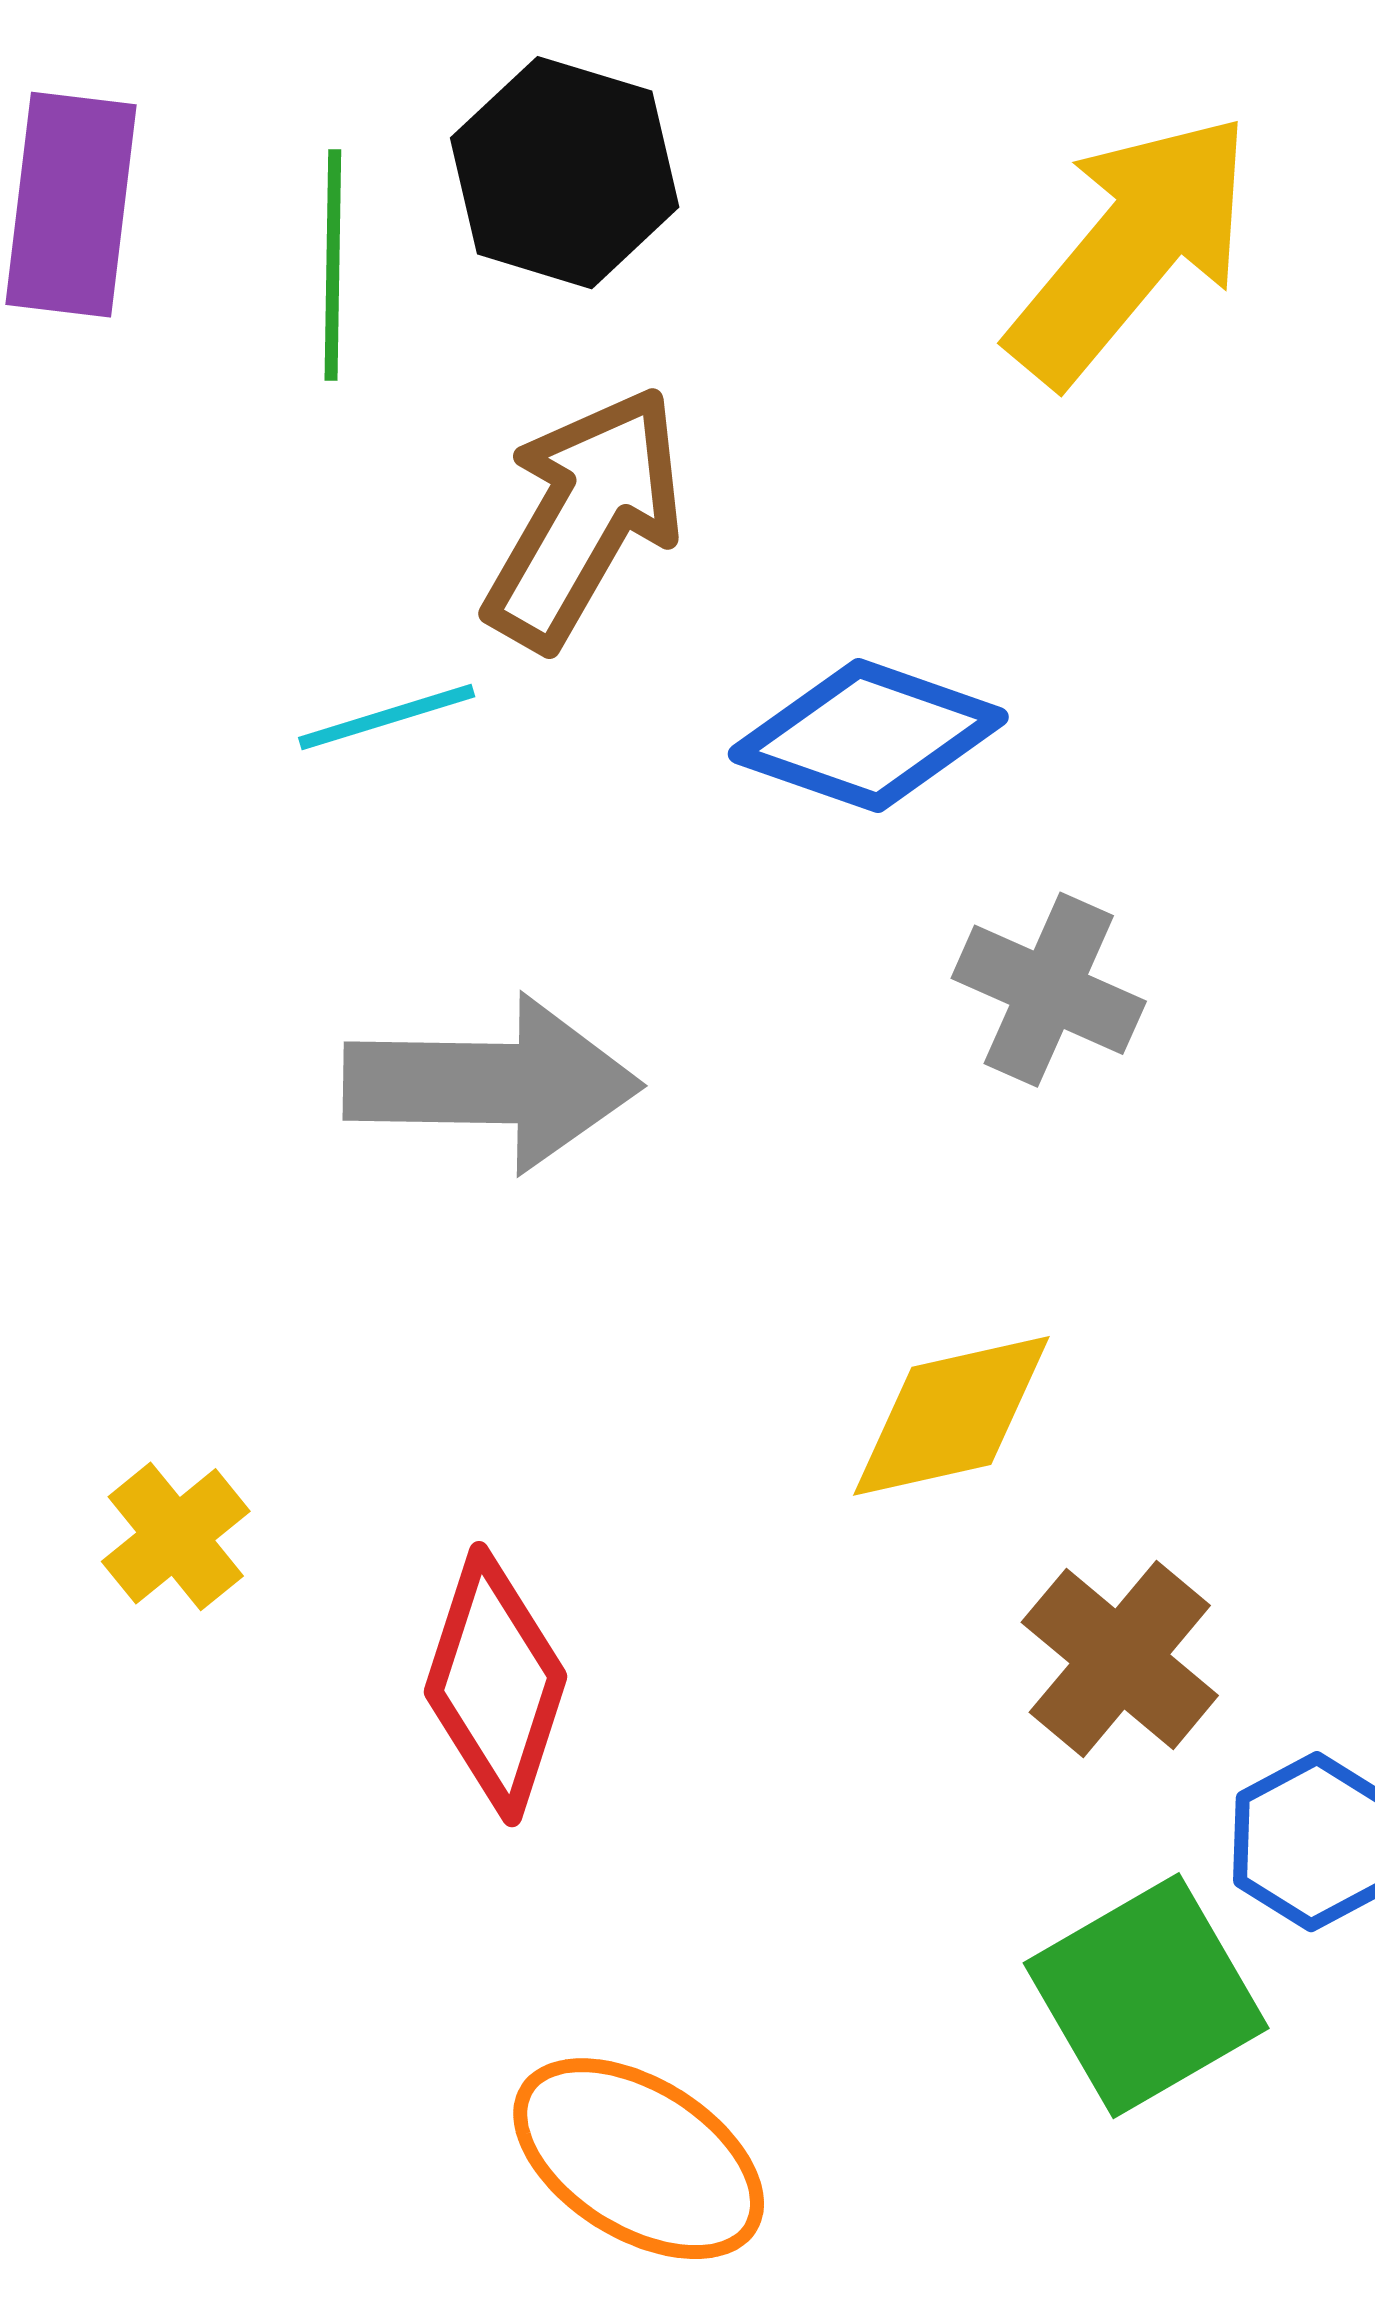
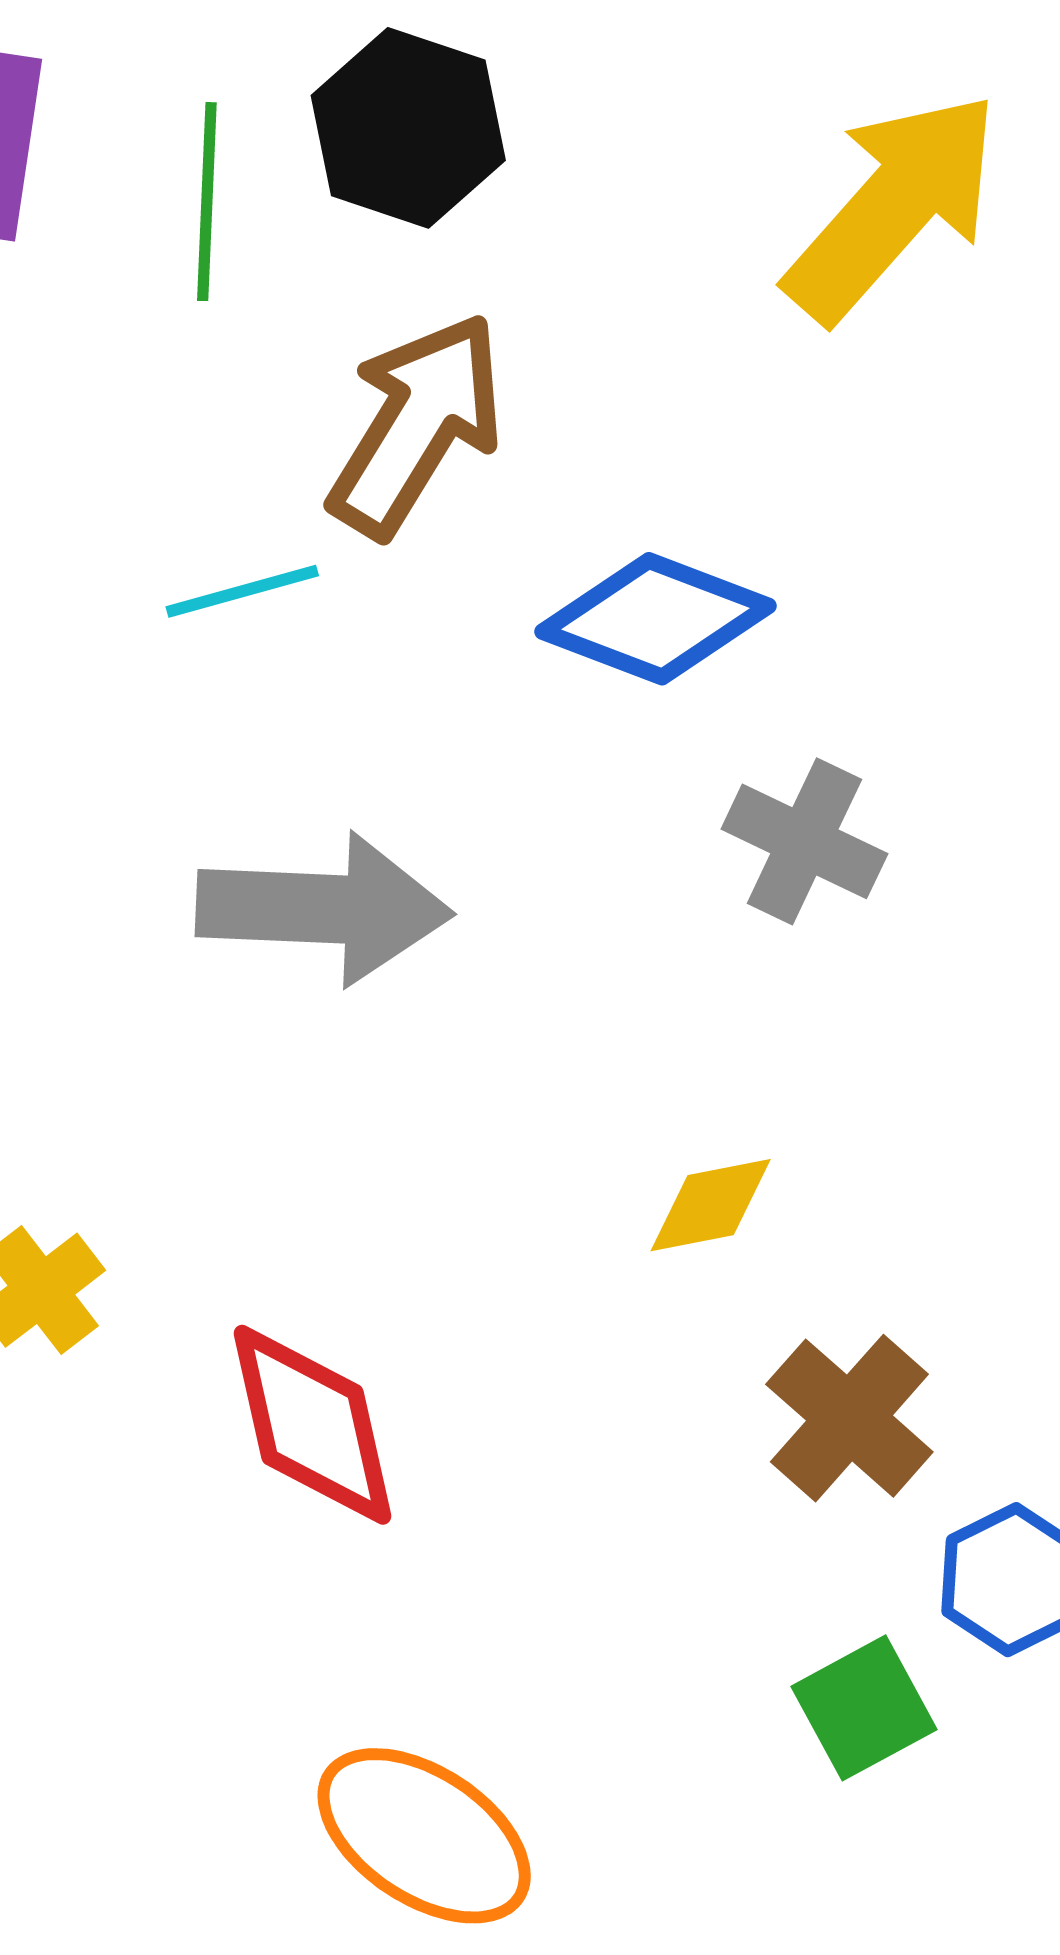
yellow diamond: (951, 1416) -> (711, 1205), size x0.7
red diamond: (495, 1684) -> (313, 1425), turned -32
green square: (1146, 1996) -> (864, 1708), size x0.7

